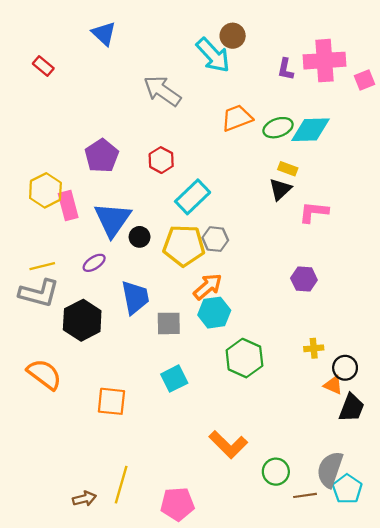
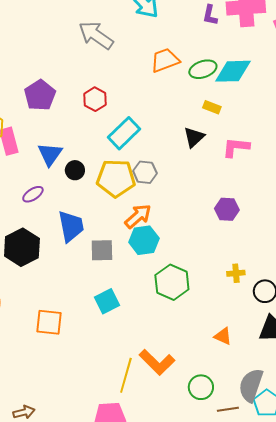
black triangle: (280, 189) -> (194, 137), moved
blue triangle: (112, 220) -> (50, 154), size x0.7
orange triangle: (333, 385) -> (223, 336), moved
yellow line: (121, 485) -> (126, 375), moved

